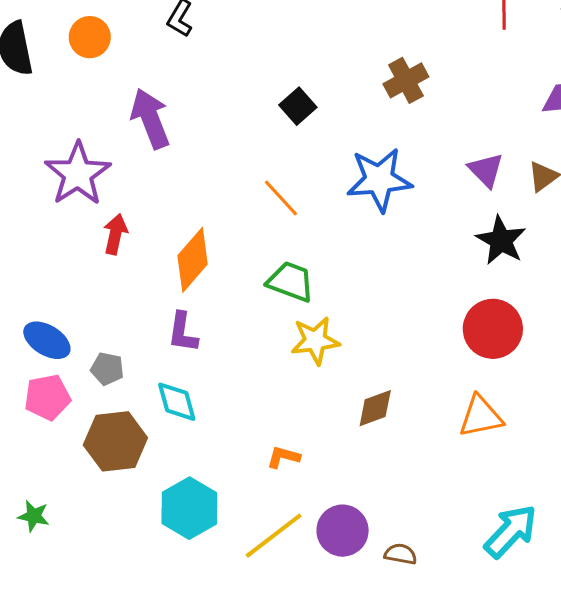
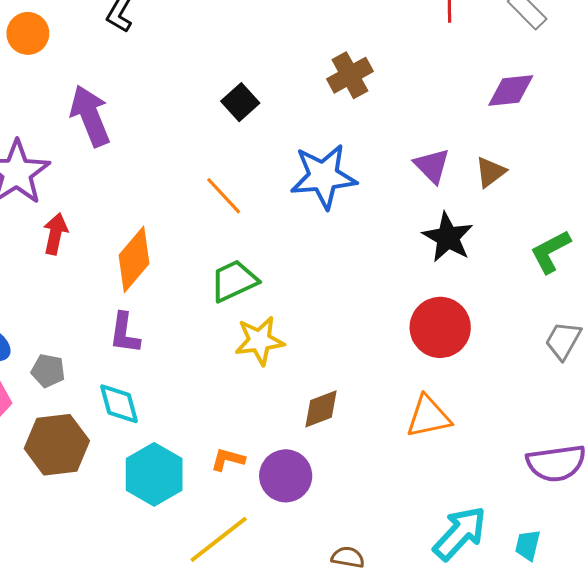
green trapezoid: (291, 282) -> (234, 281), turned -45
cyan hexagon: (189, 508) -> (154, 474), moved
purple circle: (343, 531) -> (286, 476), moved

